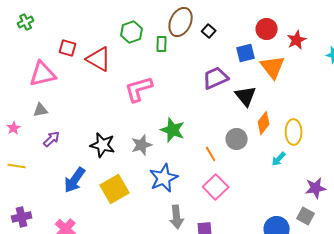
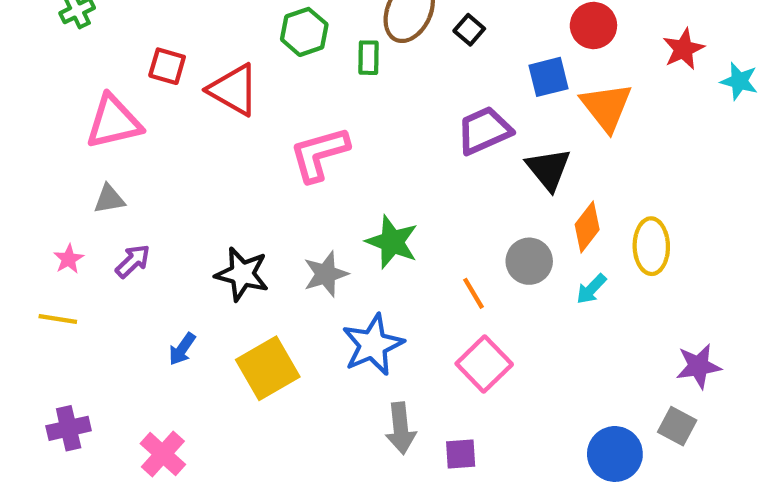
red star: (297, 40) -> (683, 49), moved
pink star: (14, 128) -> (69, 259), moved
cyan arrow: (279, 159) -> (591, 289), moved
blue arrow: (75, 180) -> (182, 349), size x0.6

